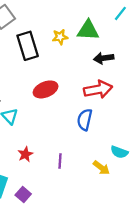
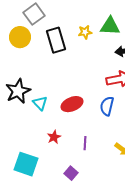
red ellipse: (46, 89) -> (72, 104), moved
purple square: (23, 195) -> (71, 173), moved

